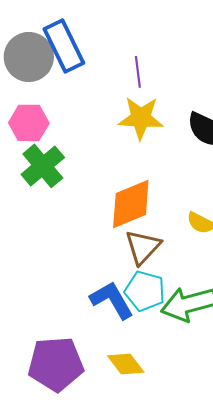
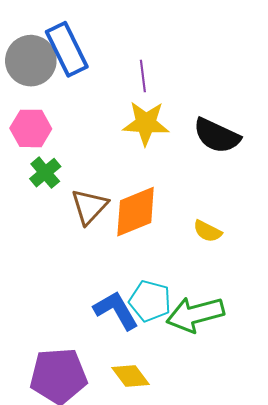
green cross: (43, 166) -> (45, 173), size x0.7
brown triangle: (143, 247) -> (89, 206), moved

